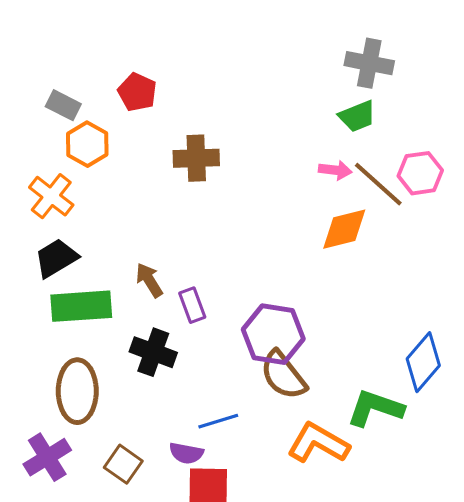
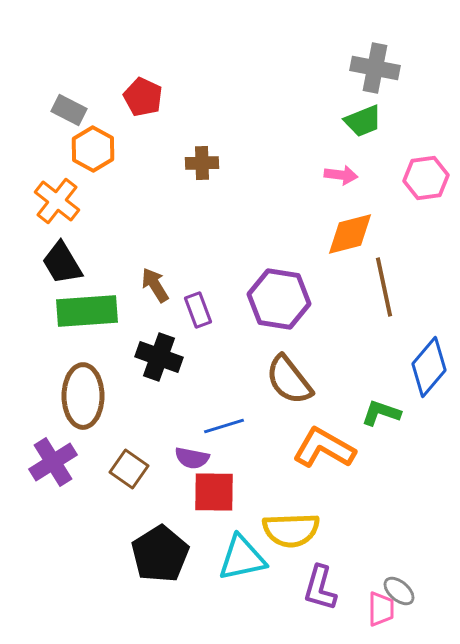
brown cross: (196, 158) -> (202, 163), size x0.7
brown line: (378, 184) -> (384, 287), moved, turned 36
black trapezoid: (56, 258) -> (62, 263), turned -90
purple hexagon: (273, 334) -> (279, 299), moved
green L-shape: (375, 408) -> (381, 413), size x0.7

